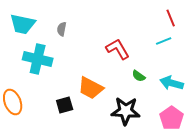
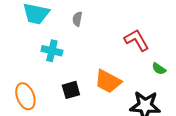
cyan cross: (38, 59) -> (52, 51), size x0.7
black square: (65, 105) -> (71, 90), moved

